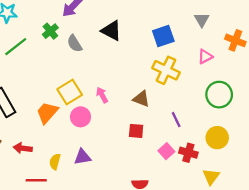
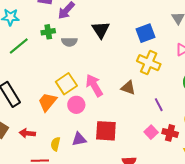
green cross: (50, 31) -> (48, 32), turned 32
black triangle: (111, 31) -> (101, 30), turned 30
gray semicircle: (75, 44) -> (69, 42), turned -56
pink arrow: (102, 95) -> (94, 85), size x1.6
red square: (136, 131) -> (106, 131), moved, size x1.6

